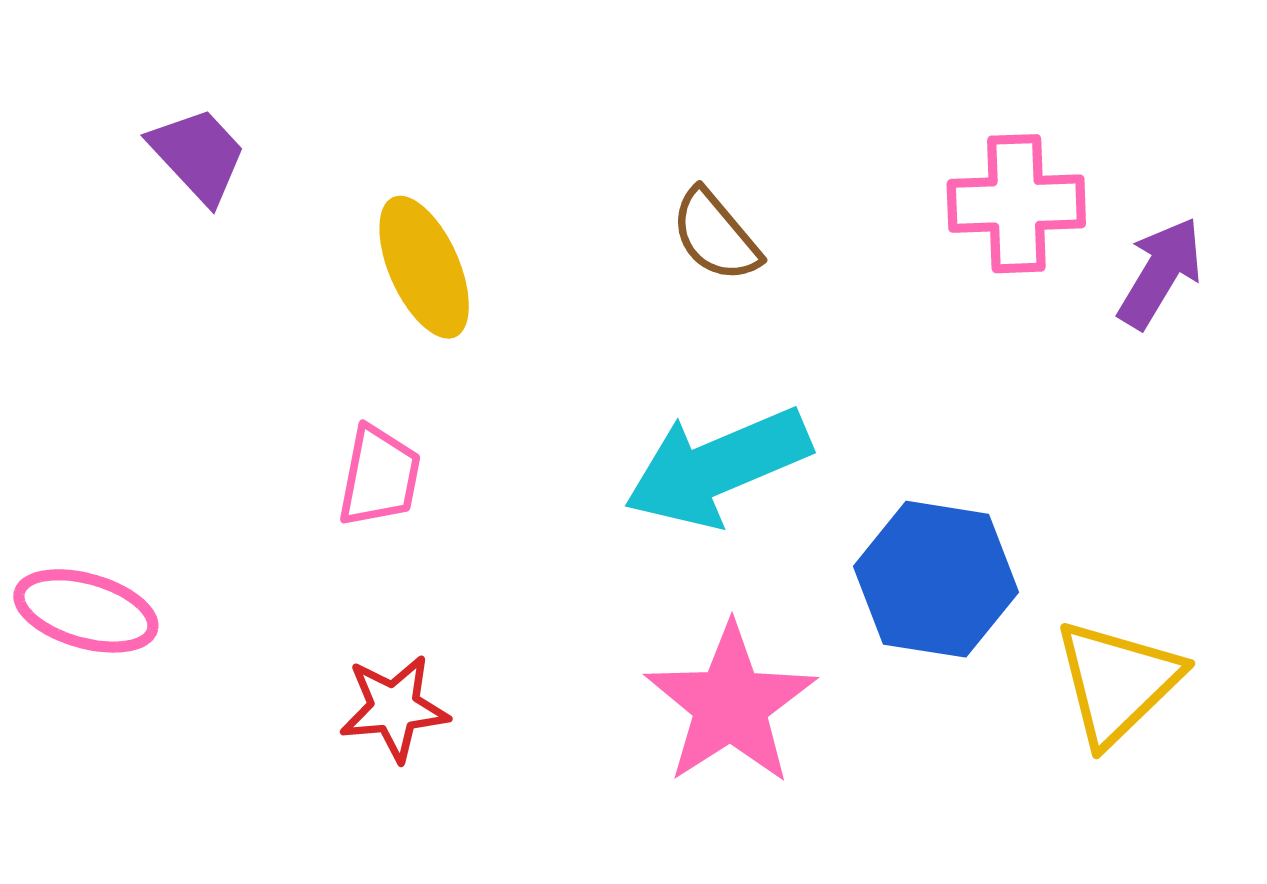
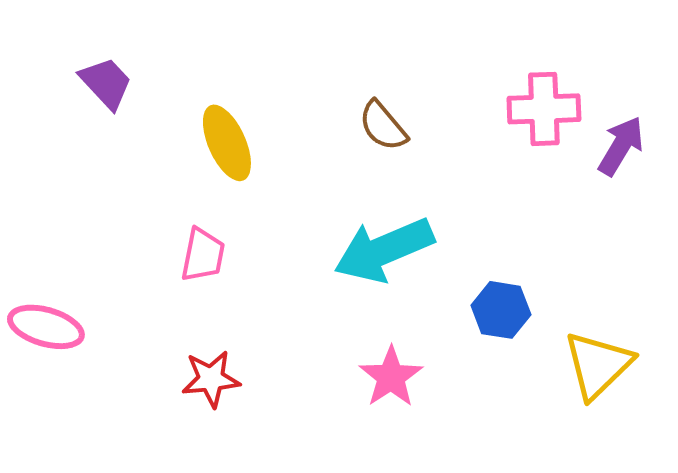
blue hexagon: (936, 579) -> (501, 310), size x0.7
pink star: (731, 704) -> (391, 377), size x0.7

